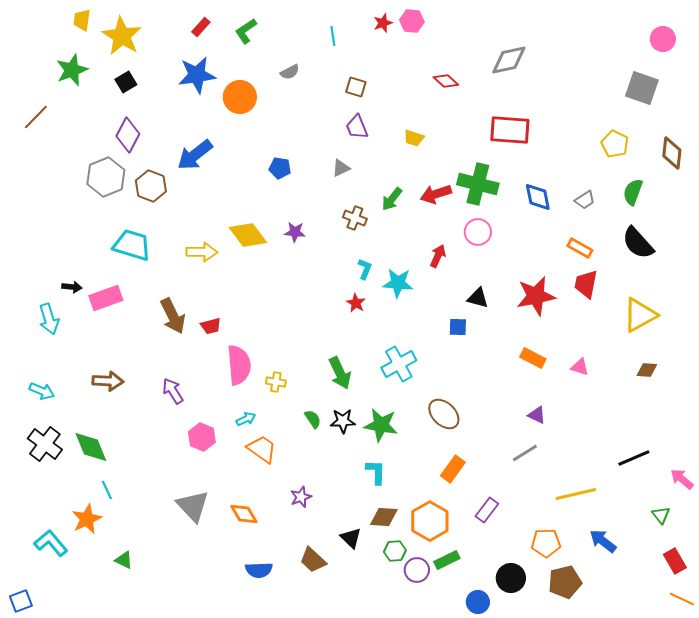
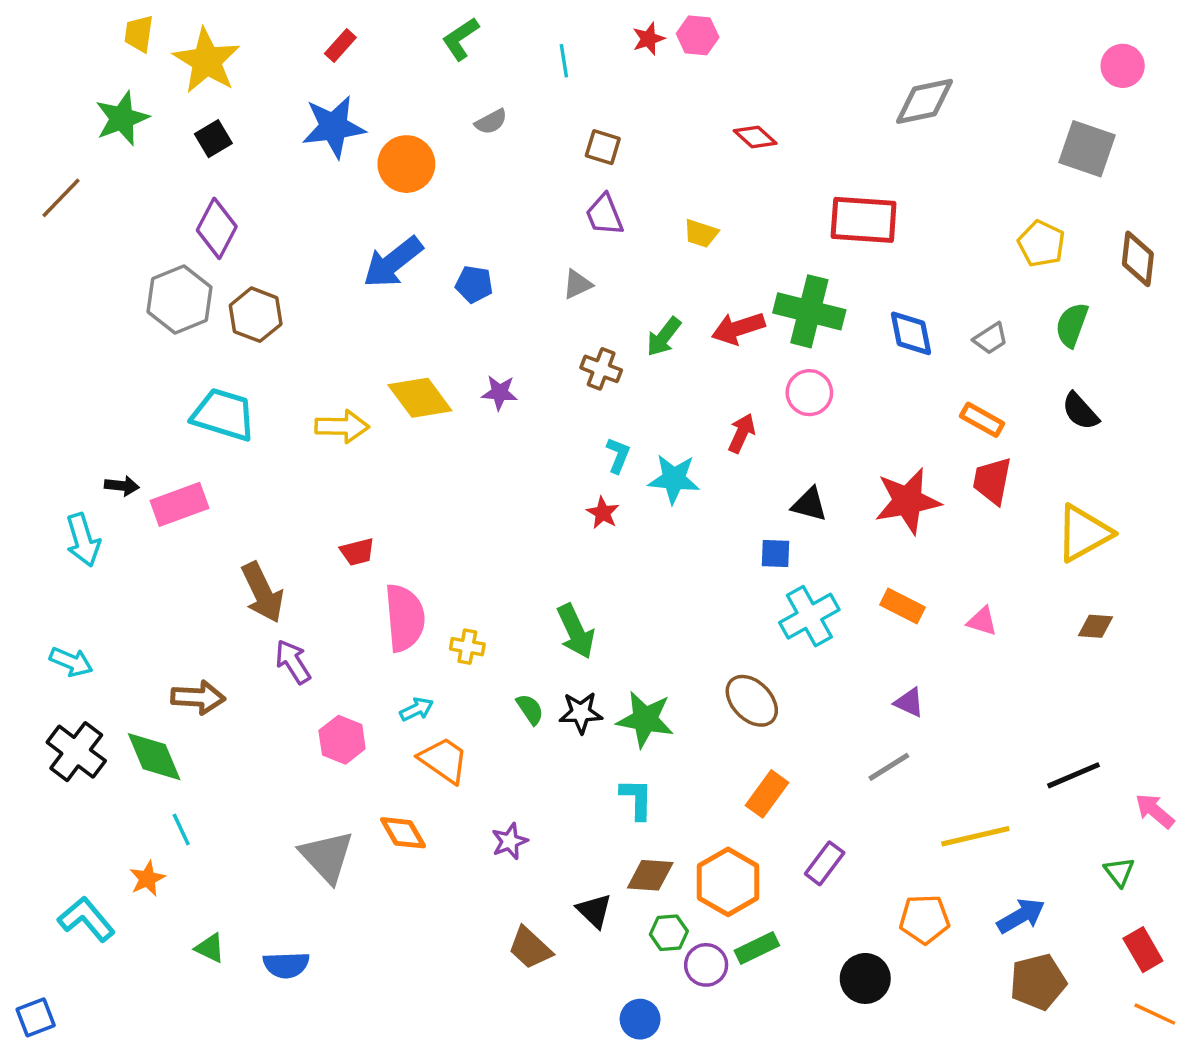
green L-shape: (246, 31) -> (461, 39), moved
gray diamond: (509, 60) -> (924, 101), moved
blue arrow: (195, 155) -> (393, 262), moved
black semicircle: (638, 243) -> (1080, 411), size x0.7
brown arrow: (173, 316) -> (262, 592), moved
cyan cross: (399, 364) -> (809, 616), moved
brown arrow: (108, 381) -> (198, 697), moved
orange diamond: (244, 514) -> (403, 833), moved
orange star: (87, 519) -> (147, 879), size x0.7
blue arrow: (603, 541) -> (1021, 916), turned 112
blue semicircle: (259, 570) -> (286, 965), moved
brown pentagon: (565, 582) -> (1038, 982), moved
blue circle: (478, 602) -> (640, 1019), moved

